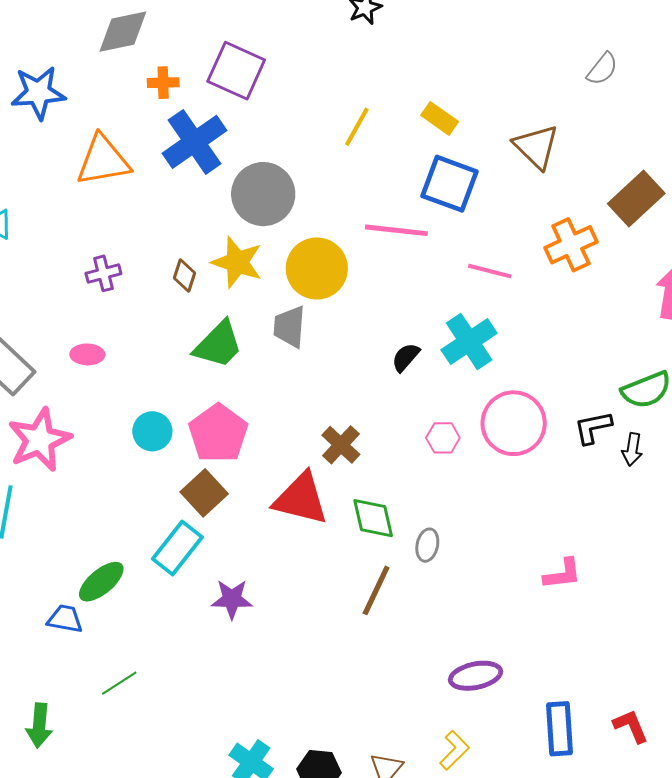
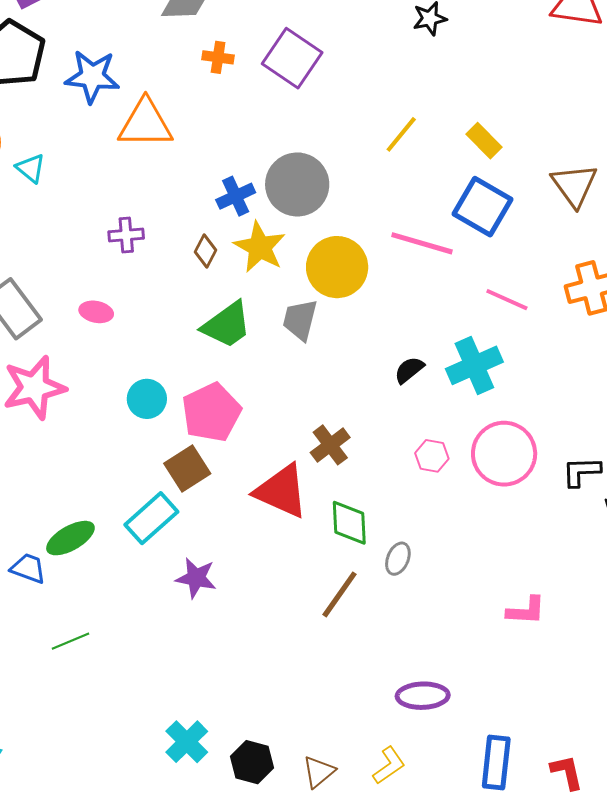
blue star: (38, 93) -> (92, 77), moved
blue cross: (194, 142) -> (236, 196), moved, size x0.6

